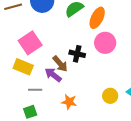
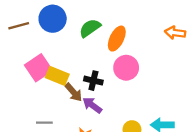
yellow rectangle: (23, 67) -> (57, 76), moved
purple arrow: (53, 75) -> (92, 105), moved

